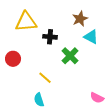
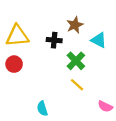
brown star: (80, 19) -> (75, 25), moved
yellow triangle: (26, 22) -> (17, 36), moved
yellow line: (45, 78) -> (77, 85), moved

